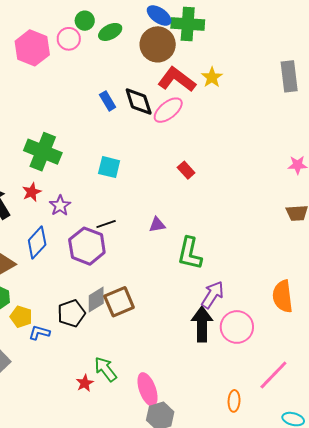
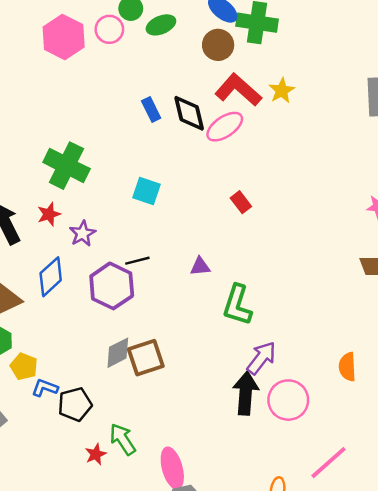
brown circle: (158, 44) -> (218, 45), size x0.7
orange semicircle: (283, 296) -> (347, 367), size x0.7
black pentagon: (71, 313) -> (75, 404), moved

